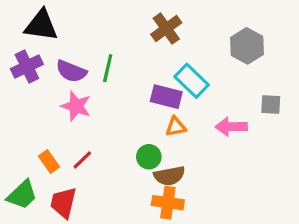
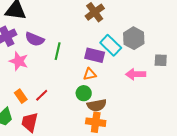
gray hexagon: (247, 46) -> (134, 38), moved
green line: (108, 68) -> (58, 51), moved
pink star: (76, 106) -> (19, 61), moved
orange triangle: (176, 127) -> (90, 74), moved

